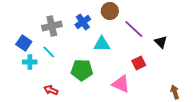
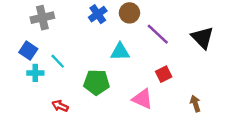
blue cross: (83, 22) -> (98, 14), moved
gray cross: (52, 26) -> (42, 18), moved
black triangle: (161, 42) -> (202, 38), moved, size x1.5
brown arrow: (175, 92) -> (195, 104), moved

